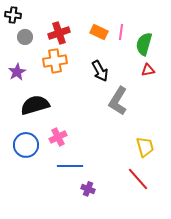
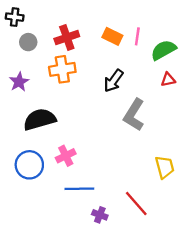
green semicircle: (144, 44) -> (164, 50), turned 45
black arrow: (100, 71) -> (113, 81), turned 65
red line: (138, 179) -> (136, 204), moved

